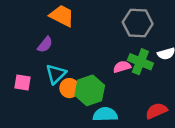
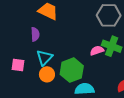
purple semicircle: (45, 45) -> (35, 34), turned -40
orange circle: (69, 88) -> (47, 74), moved

